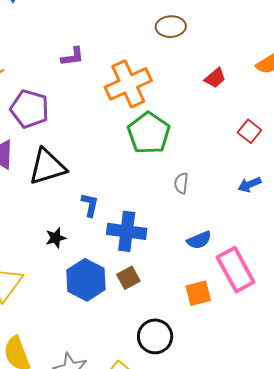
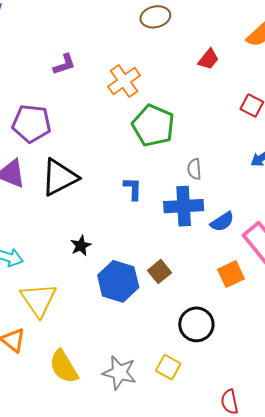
orange cross: (128, 84) -> (124, 81), size x0.7
blue L-shape: (90, 205) -> (133, 189), moved
blue cross: (127, 231) -> (184, 206), moved

